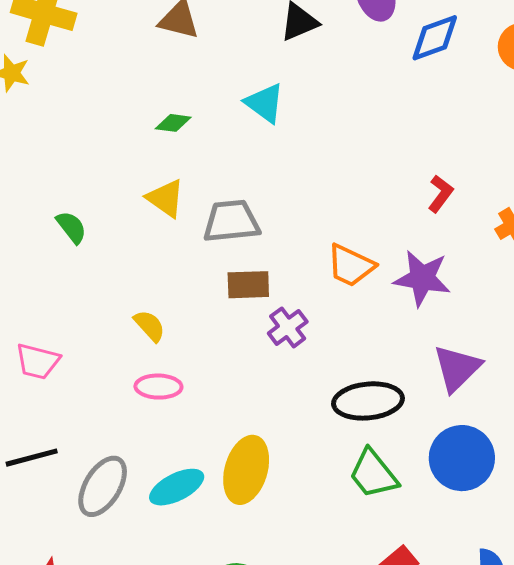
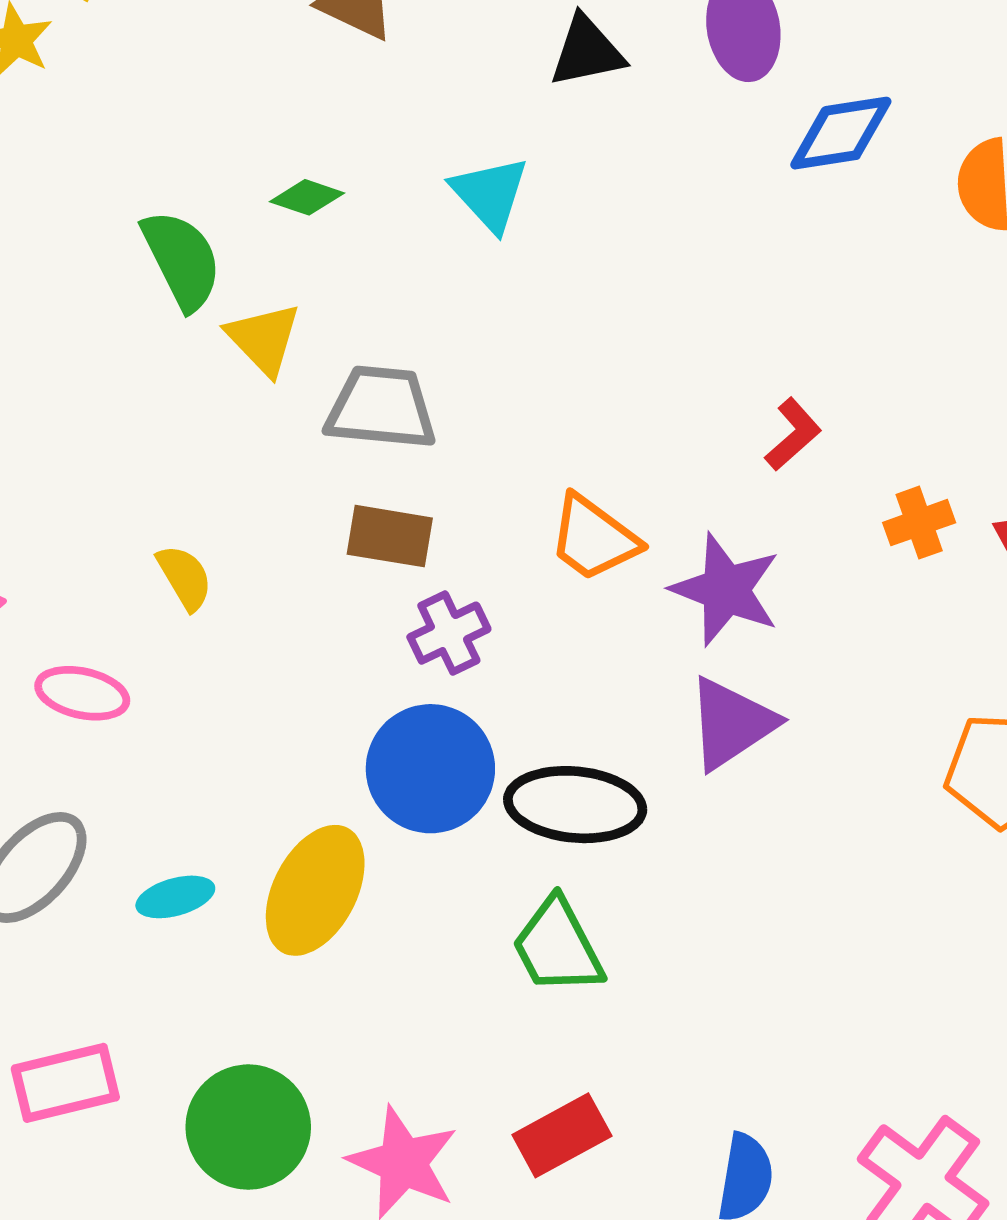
green semicircle: (71, 227) -> (182, 260), moved, size x1.5
purple triangle: (457, 368) -> (731, 723), moved
pink ellipse: (158, 387) -> (82, 693), moved
blue circle: (462, 458) -> (430, 769), moved
cyan ellipse: (177, 487) -> (175, 897), size x0.7

